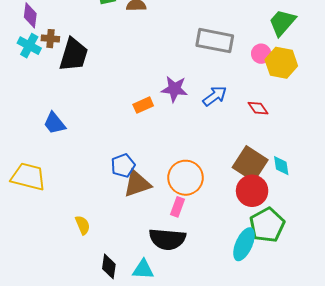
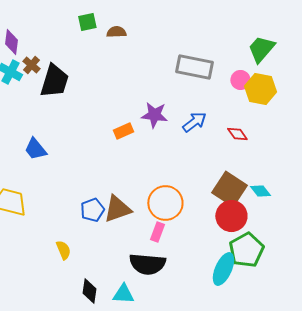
brown cross: (50, 39) -> (31, 65), turned 36
blue pentagon: (123, 166) -> (92, 210), moved
cyan diamond: (281, 166) -> (260, 191), turned -30

